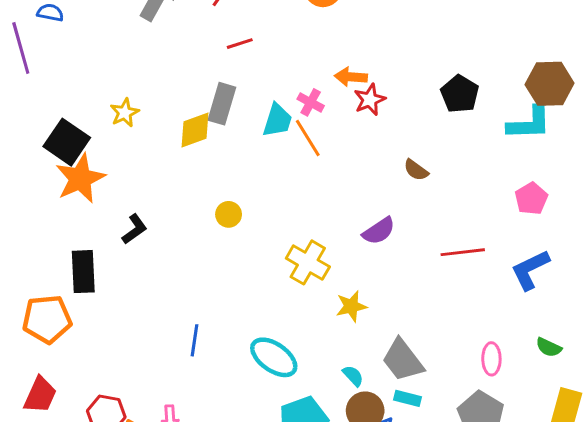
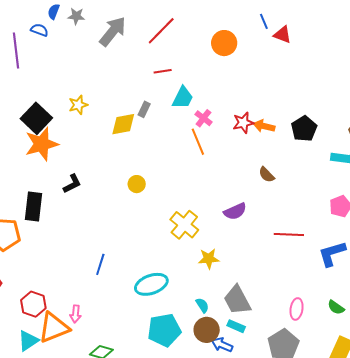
orange arrow: (351, 77) -> (264, 126), moved
gray rectangle: (222, 104) -> (144, 109), size x0.6
cyan trapezoid: (277, 120) -> (183, 98), moved
cyan ellipse: (274, 357) -> (151, 284), turned -64

